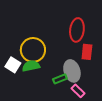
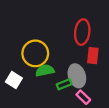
white square: (13, 65) -> (14, 80), moved
green semicircle: (31, 66) -> (45, 70), moved

